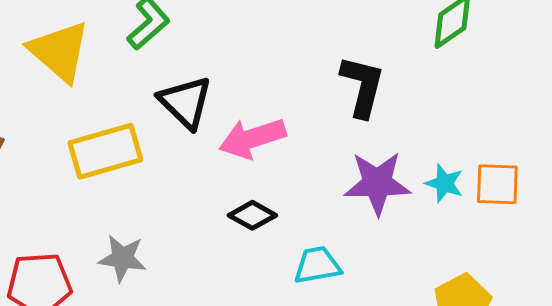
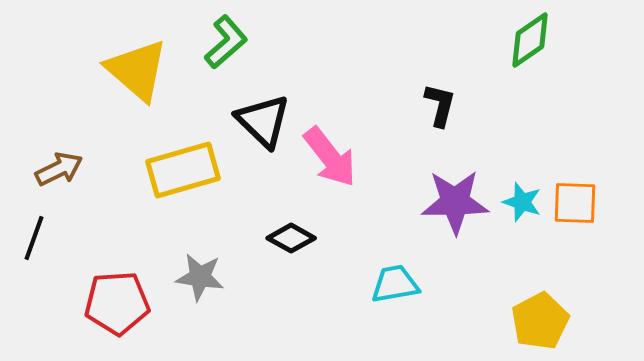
black L-shape: (362, 86) -> (440, 105), size x0.7
pink arrow: (252, 138) -> (330, 157), turned -110
black diamond: (252, 215) -> (291, 238), moved

